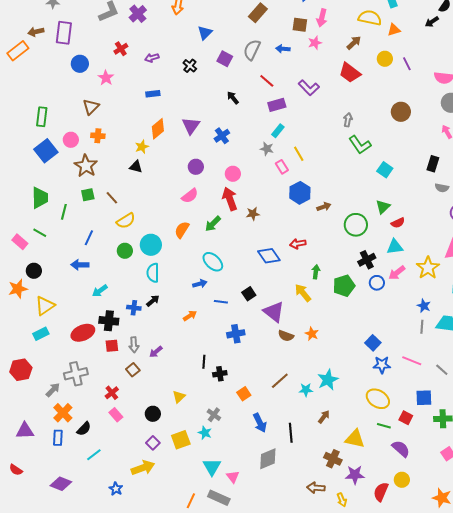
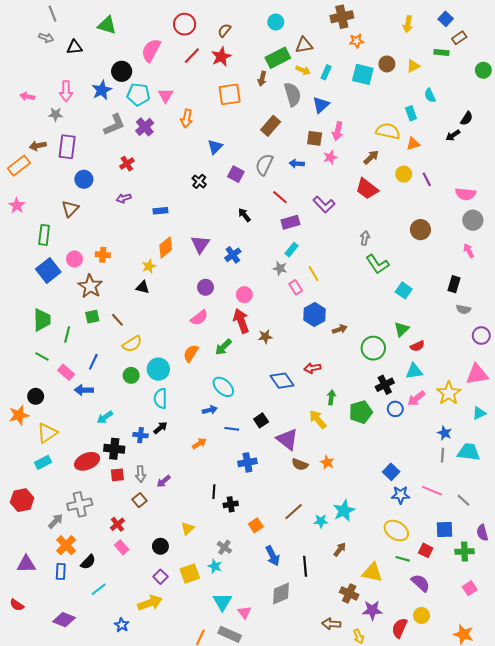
purple arrow: (152, 58) -> (124, 198), moved
pink star: (106, 78) -> (17, 206), moved
brown triangle: (91, 107) -> (70, 209), moved
pink rectangle: (20, 242) -> (66, 372), moved

